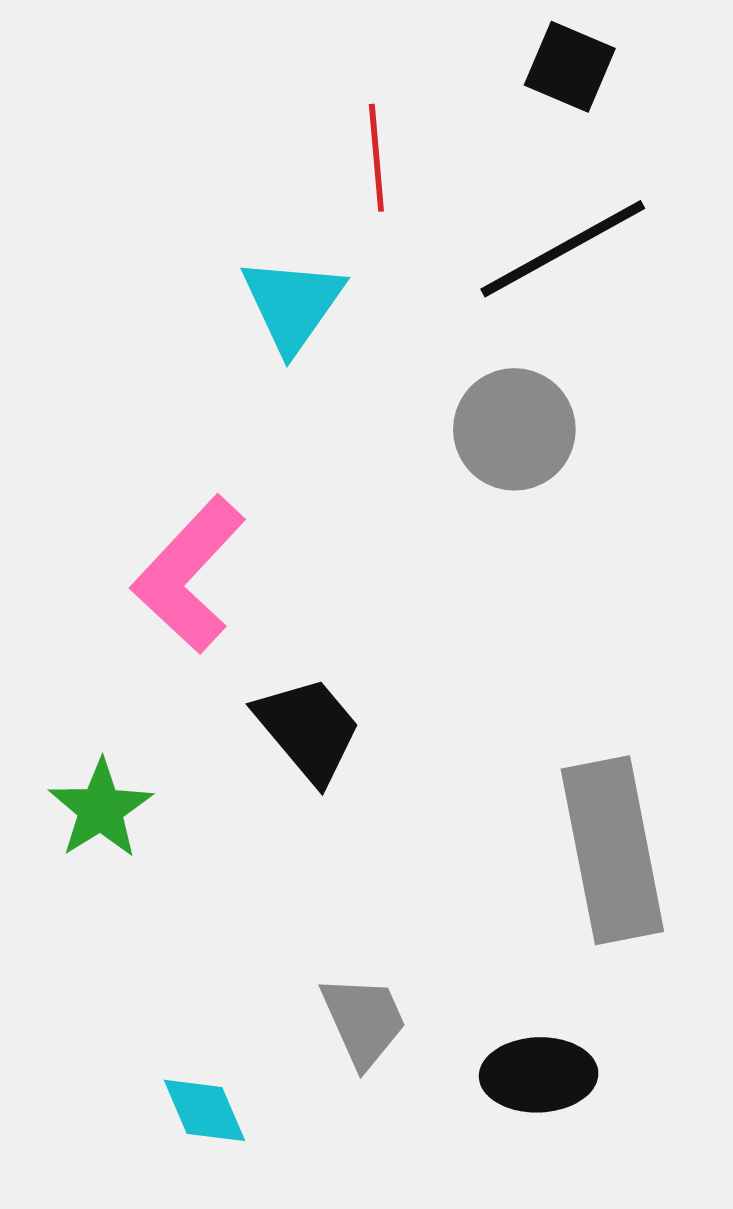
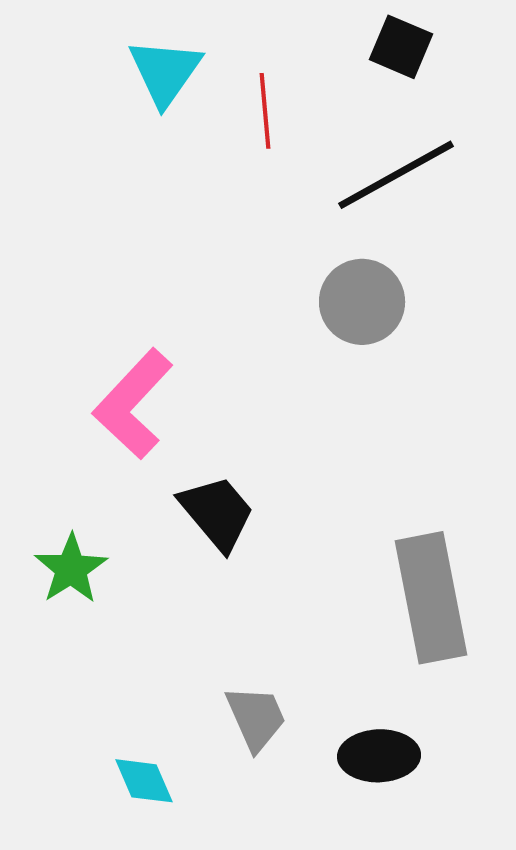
cyan triangle: (293, 304) -> (165, 72), moved

